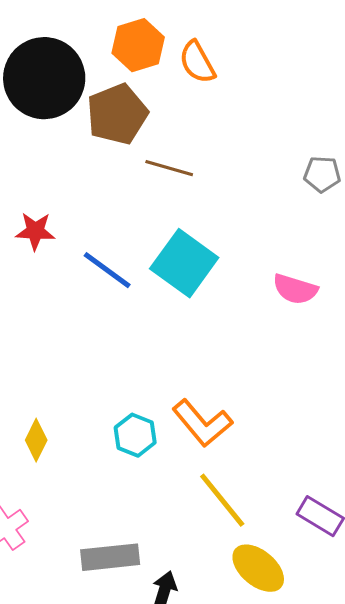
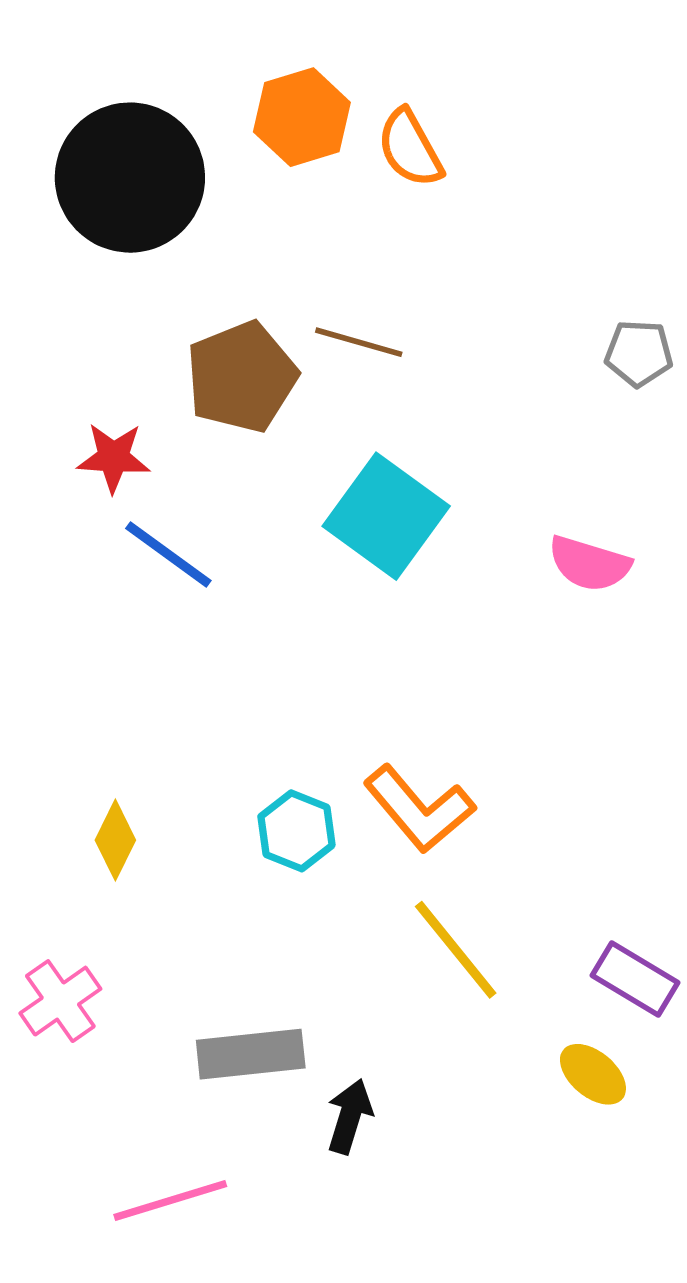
brown pentagon: (117, 114) -> (242, 377), moved
blue line: (107, 270) -> (168, 555), moved
yellow ellipse: (258, 568) -> (593, 1074), moved, size x0.7

